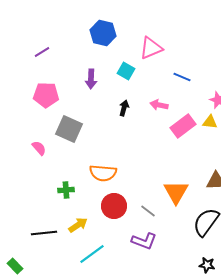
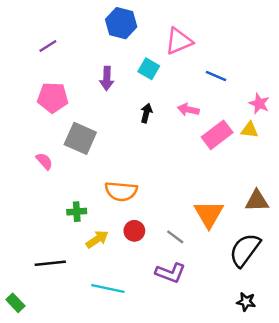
red circle: (114, 206) -> (134, 231), size x0.7
yellow arrow: (78, 225) -> (97, 239), moved
cyan line: (92, 254) -> (108, 288), turned 48

